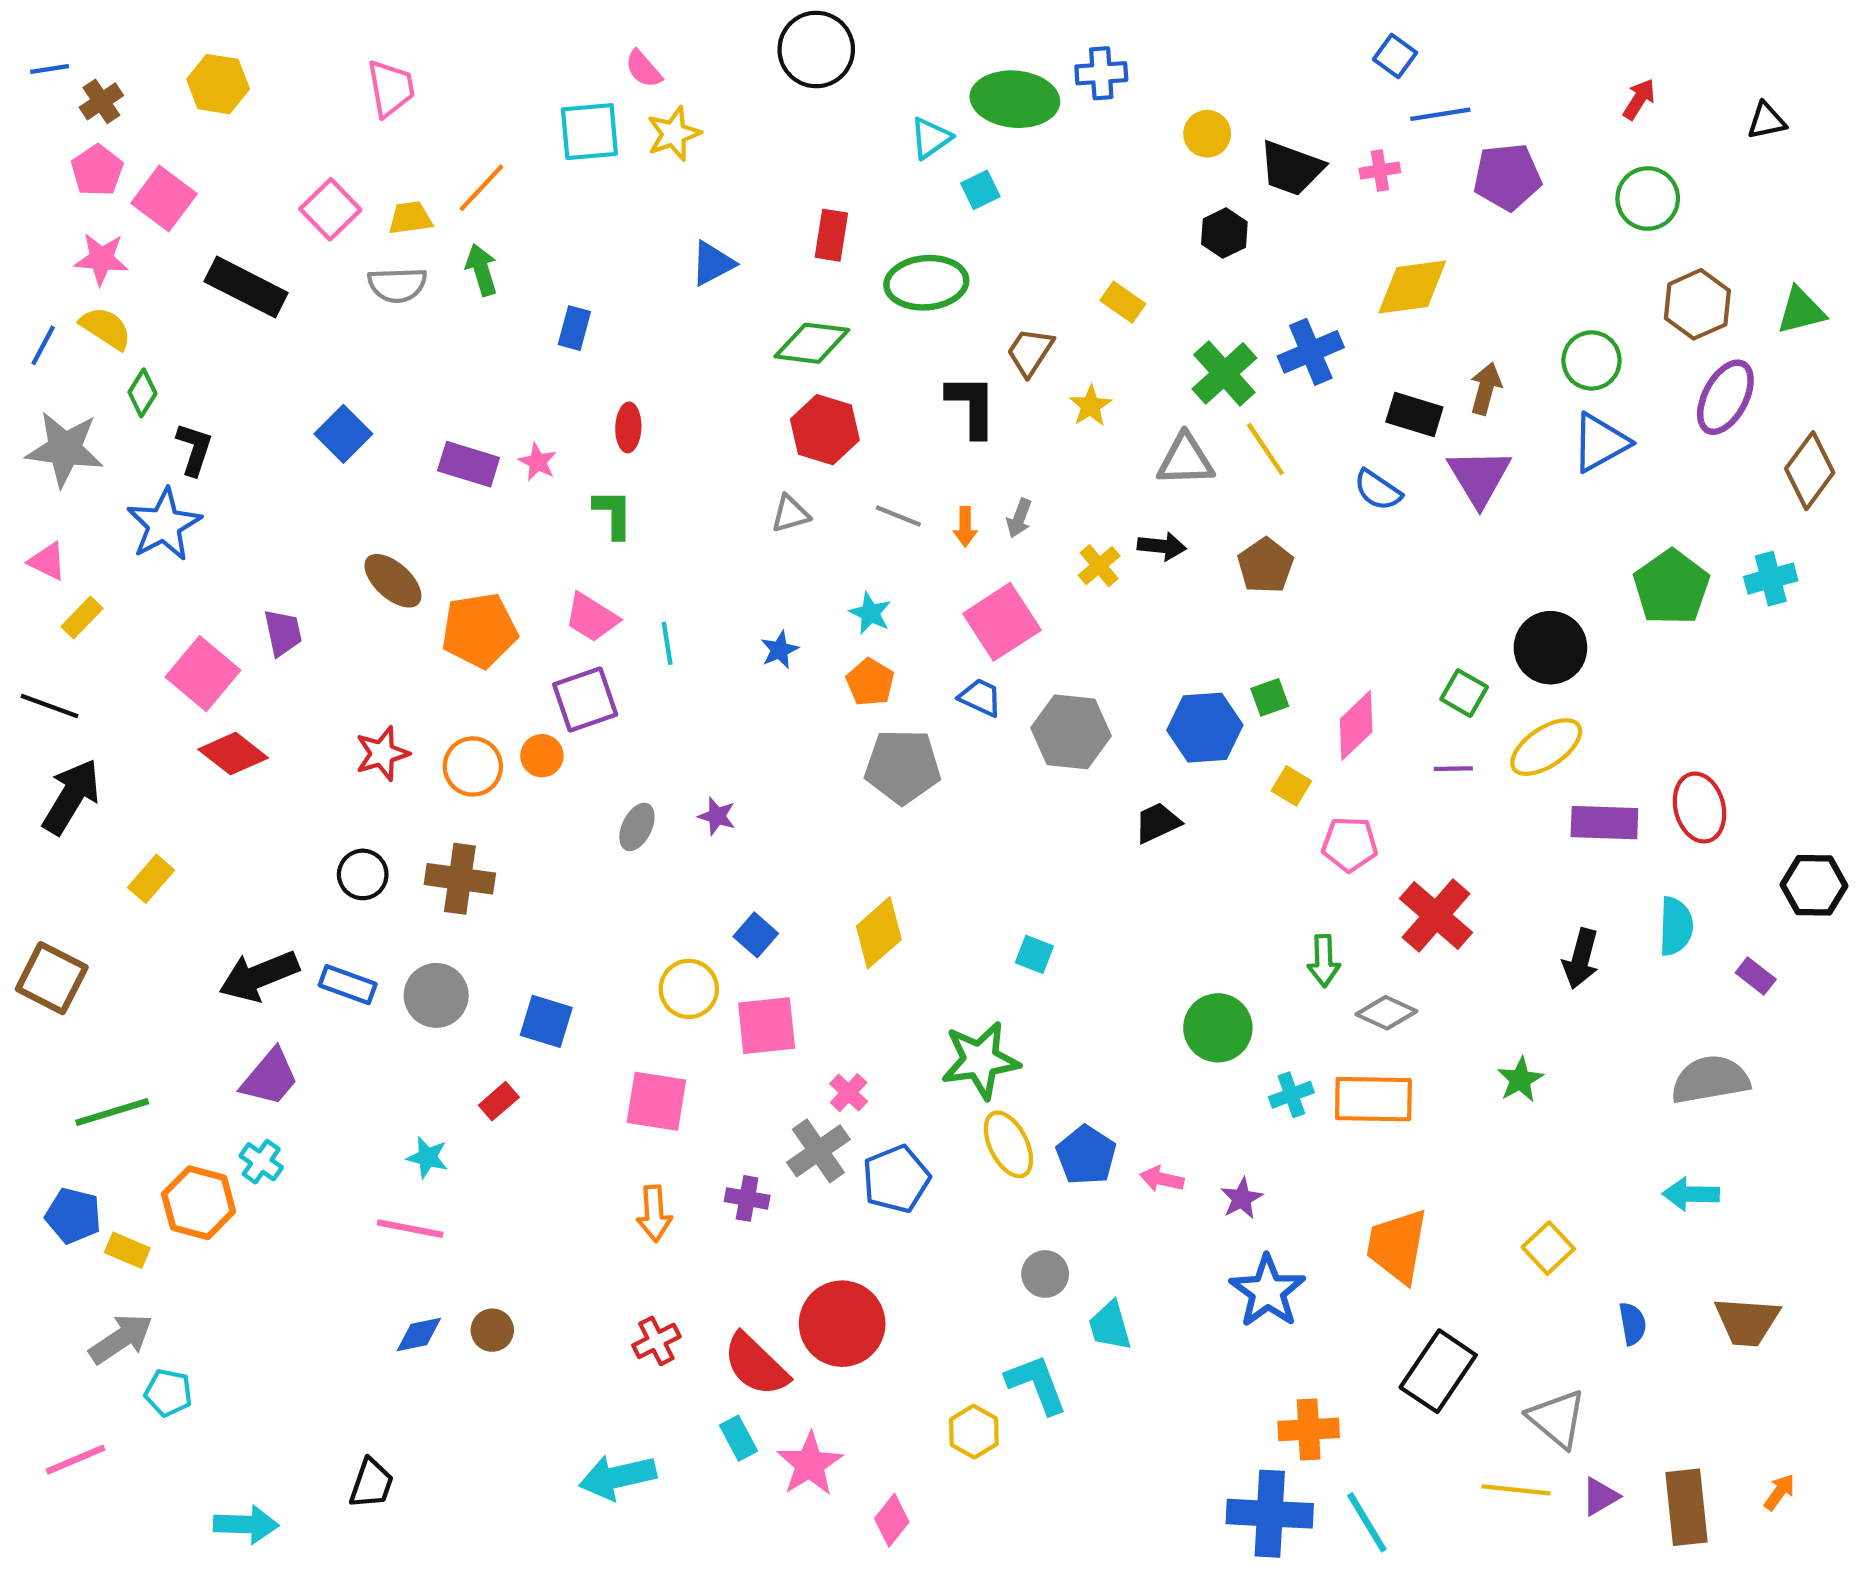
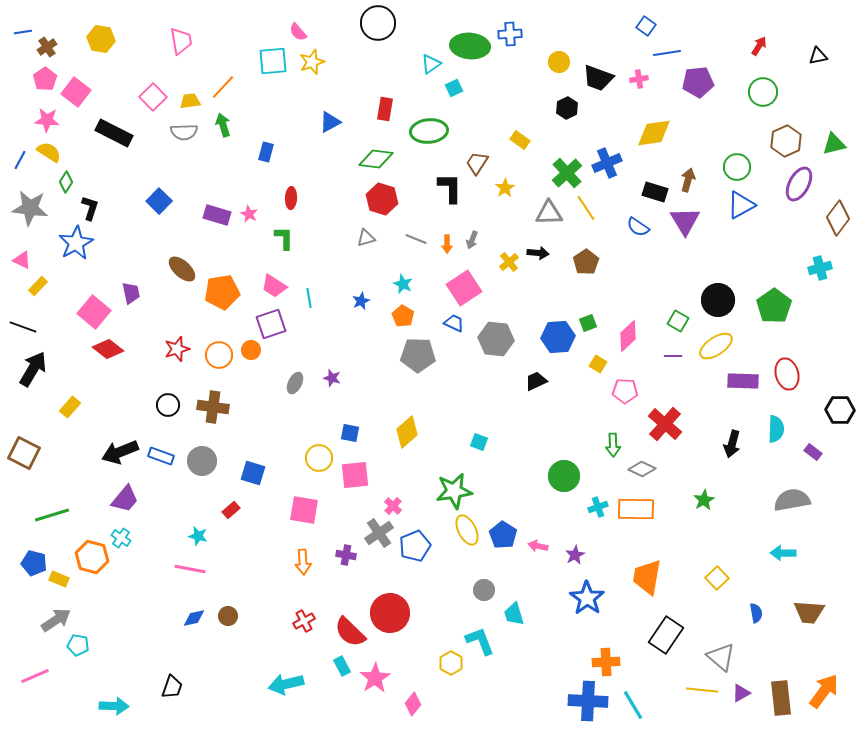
green pentagon: (1671, 587) -> (774, 306), moved
blue square: (756, 935) -> (350, 433), turned -30
orange arrow: (1779, 1492) -> (824, 691), size x2.0

